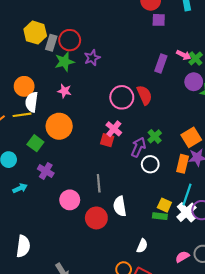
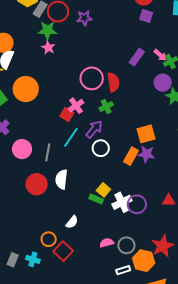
purple star: (92, 58) -> (84, 18), moved
pink star: (64, 91) -> (48, 48), moved
green cross: (155, 136) -> (106, 107), moved
cyan line: (187, 194) -> (71, 137), moved
pink circle: (70, 200) -> (22, 149), moved

